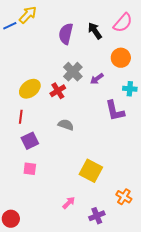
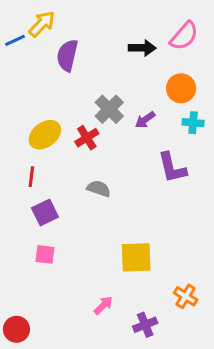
black arrow: (95, 31) -> (142, 48), turned 126
purple semicircle: (66, 34) -> (67, 55), moved
cyan cross: (130, 89) -> (193, 123), moved
yellow square: (91, 171) -> (136, 257), turned -30

